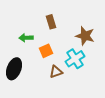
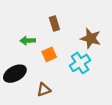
black ellipse: (14, 69) -> (15, 74), turned 40
brown triangle: (56, 72) -> (44, 90), moved

